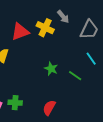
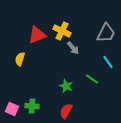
gray arrow: (63, 17) -> (73, 48), moved
green star: (51, 69) -> (66, 86), moved

